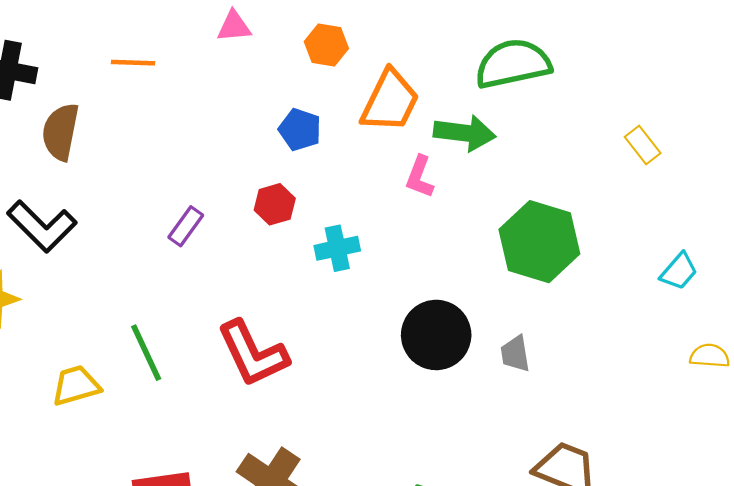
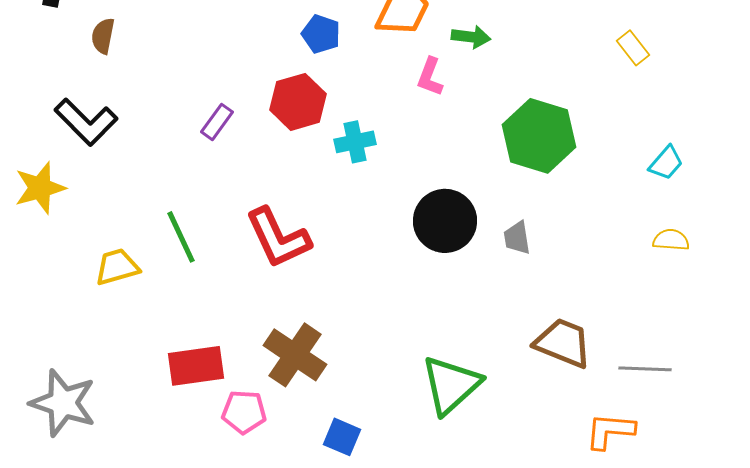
brown semicircle: (61, 132) -> (103, 36), size x0.7
green arrow: (465, 133) -> (471, 37), size x0.7
red hexagon: (275, 204) -> (298, 102), size x1.5
yellow semicircle: (710, 356) -> (671, 240), moved

